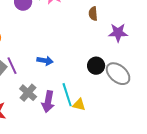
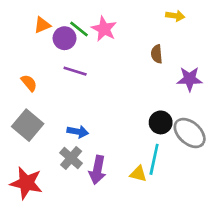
blue arrow: (45, 61) -> (78, 132), moved
purple line: (12, 66) -> (75, 71), moved, turned -48
cyan line: (67, 95) -> (154, 159), moved, turned 30

